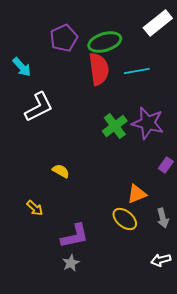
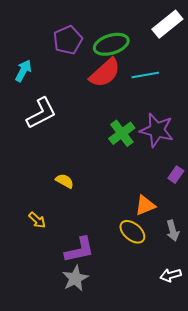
cyan arrow: (22, 67) -> (23, 71), turned -110
red semicircle: (99, 69) -> (105, 73), turned 56
gray star: (71, 263) -> (75, 278), size x1.4

